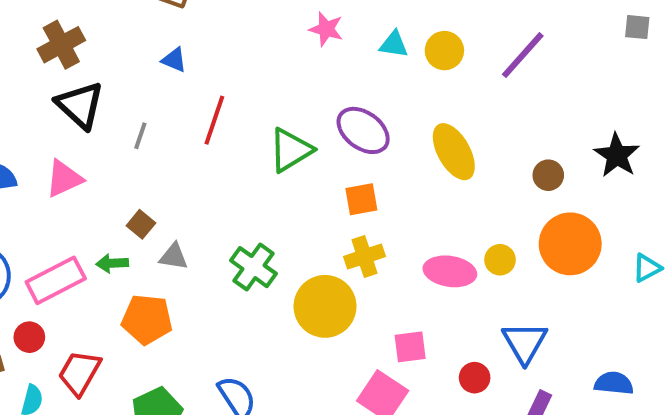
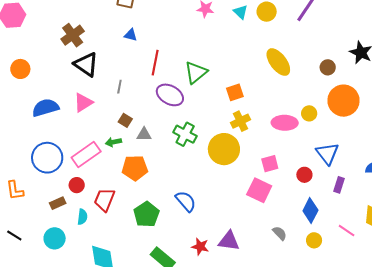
cyan triangle: (394, 44) -> (241, 12), turned 42
purple ellipse: (363, 130) -> (170, 95), moved
gray line: (140, 136) -> (119, 87), moved

